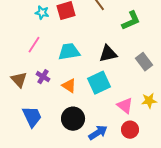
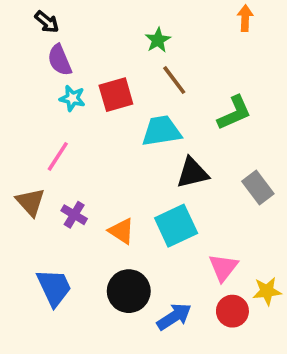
cyan trapezoid: (69, 52) -> (161, 131), moved
brown triangle: (19, 80) -> (30, 202), moved
yellow star: (149, 101) -> (267, 291), moved
pink triangle: (125, 106) -> (223, 267), turned 30

